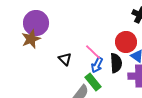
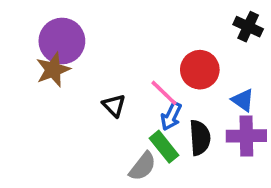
red circle: (126, 42) -> (200, 70), moved
black semicircle: (116, 63) -> (200, 138), moved

